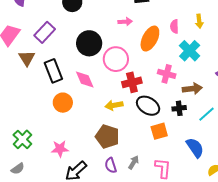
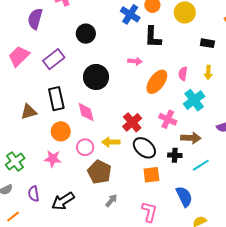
brown triangle: (27, 58) -> (29, 112), moved, turned 36
pink circle: (116, 59) -> (85, 147), moved, size x0.7
red cross: (132, 82) -> (132, 122), turned -36
pink star: (60, 149) -> (53, 159), moved
gray arrow: (134, 162) -> (111, 200), moved
purple semicircle: (111, 165) -> (34, 194), moved

